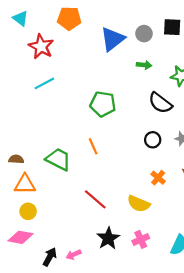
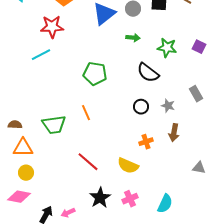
red star: (41, 47) -> (52, 27), moved, turned -30
green trapezoid: (58, 159) -> (54, 125), turned 145
orange cross: (158, 178) -> (146, 142), turned 32

